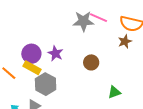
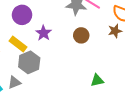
purple circle: (31, 54) -> (22, 15), moved
brown circle: (91, 62) -> (81, 35), moved

